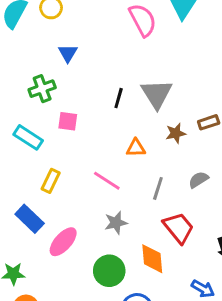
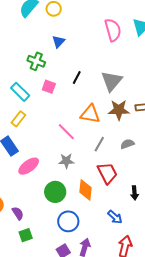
green cross: (42, 89) -> (36, 61), turned 30
black line: (119, 98) -> (77, 78), moved
brown star: (176, 133) -> (119, 110), size x1.5
orange triangle: (136, 148) -> (90, 114), size x1.5
yellow rectangle: (51, 181) -> (18, 119), moved

